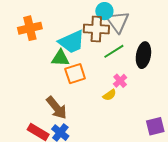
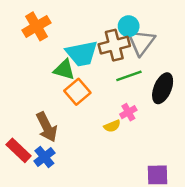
orange cross: (30, 28) -> (36, 26), turned -30
brown cross: (96, 29) -> (114, 45), turned -30
orange square: (75, 74) -> (77, 92), turned -35

